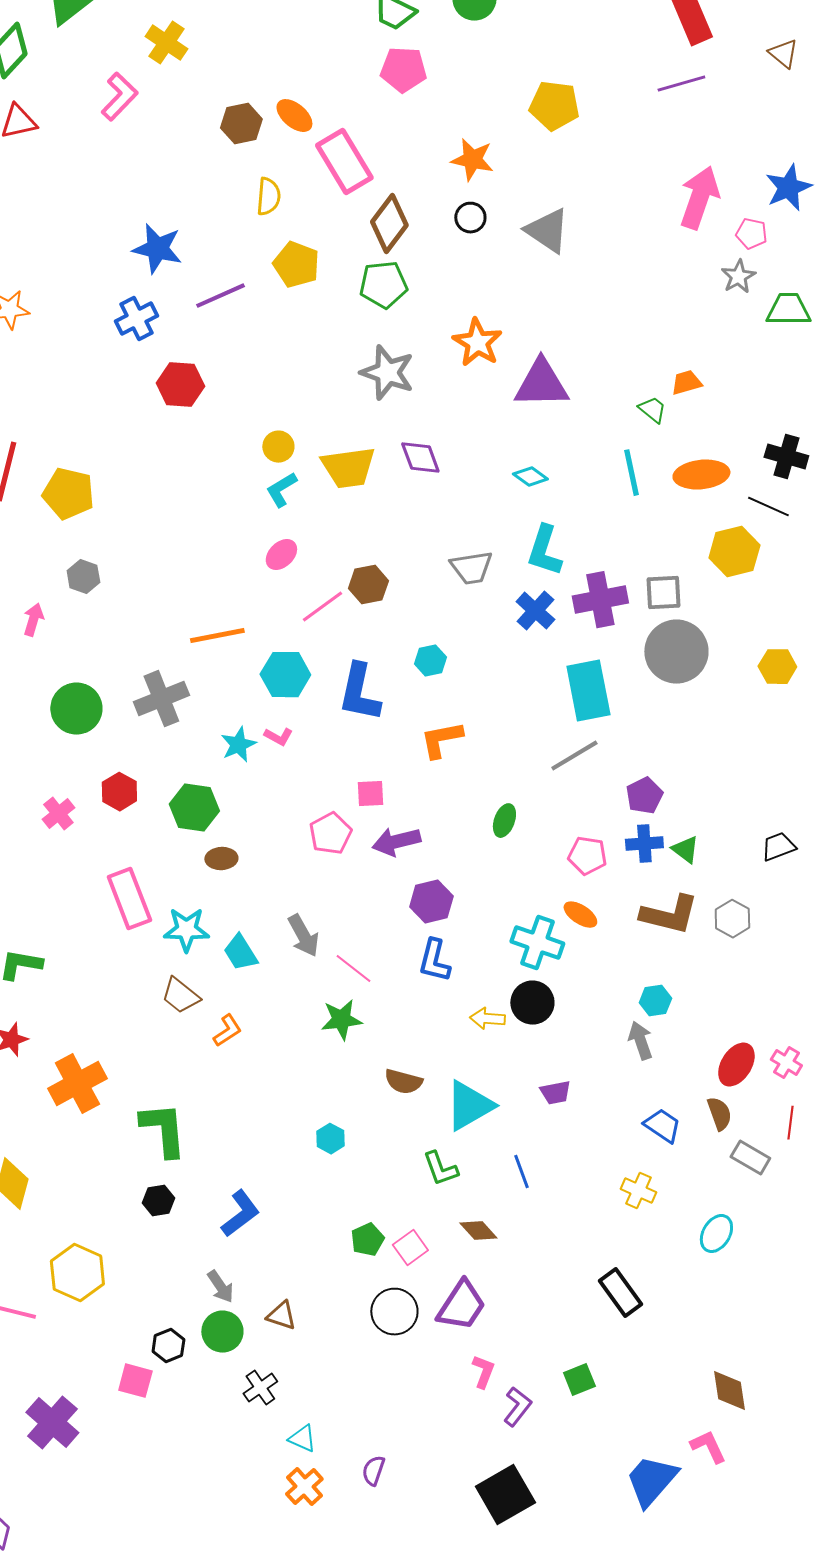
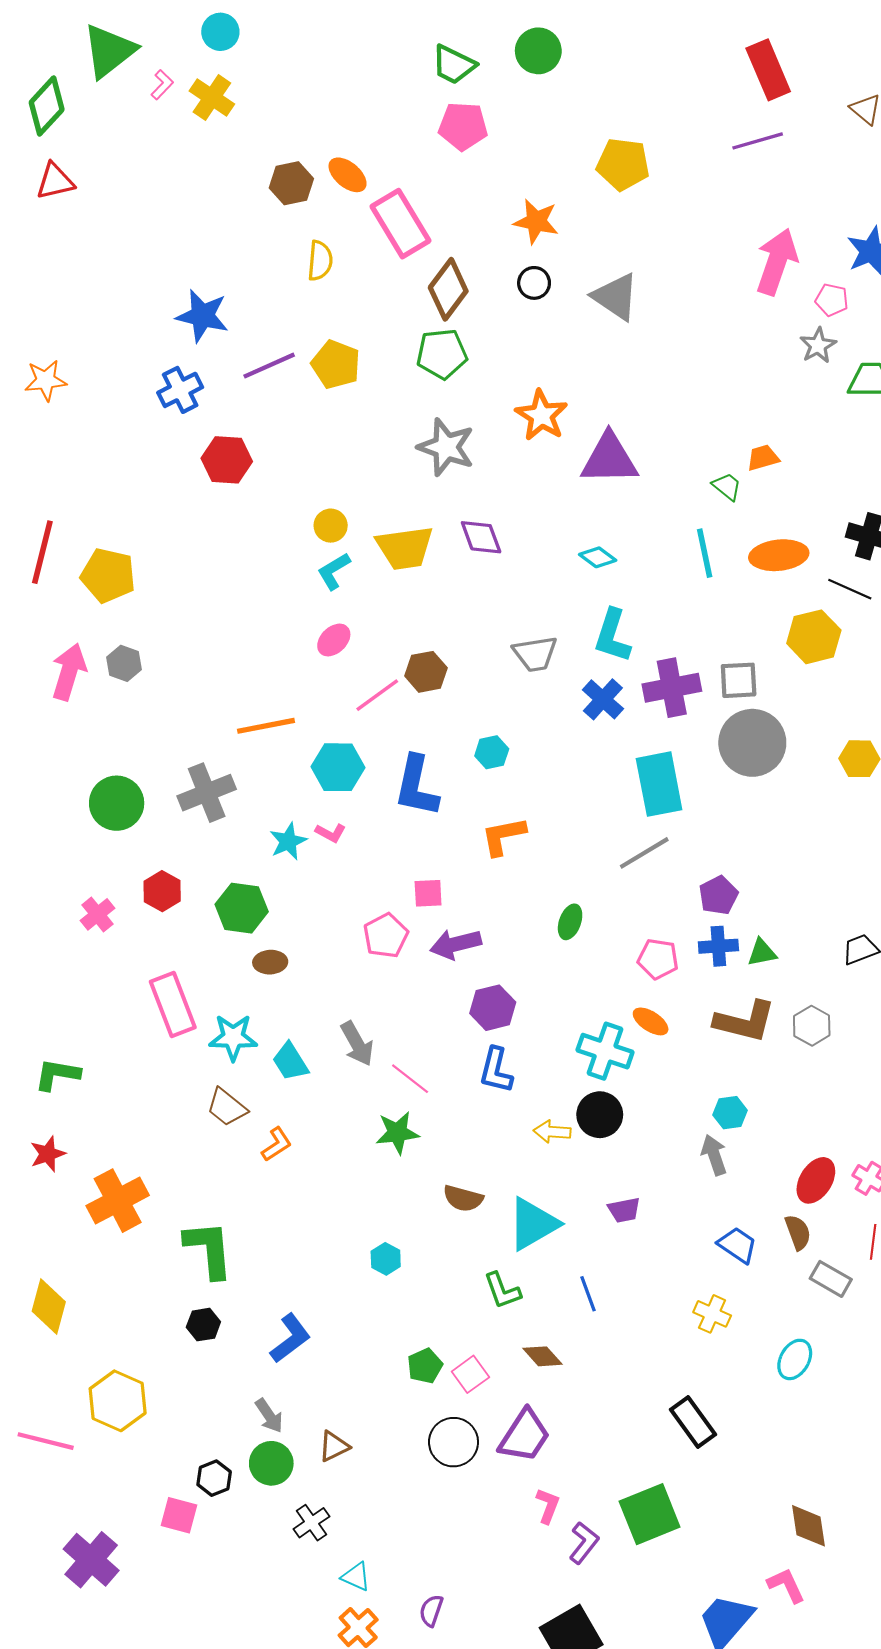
pink L-shape: (119, 97) -> (162, 85), moved, size x0.6
yellow pentagon: (296, 265) -> (336, 365), moved
pink arrow: (33, 620) -> (69, 672), moved, size x1.6
green triangle: (685, 850) -> (762, 953), turned -48
brown triangle: (281, 1316) -> (334, 1446), turned -44
green square: (579, 1380) -> (650, 1514), size x1.8

